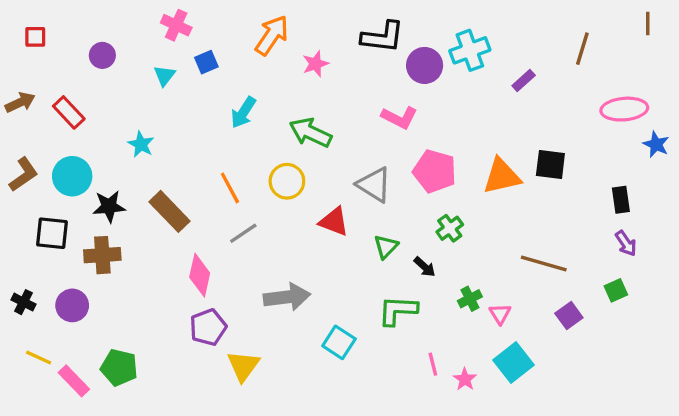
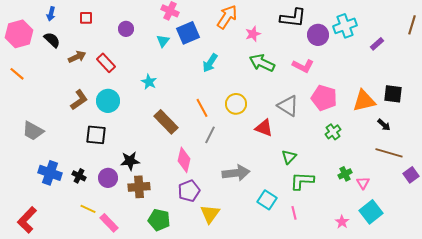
blue square: (206, 62) -> (188, 33), size x1.6
green arrow: (310, 133) -> (262, 63), moved
black star: (109, 206) -> (130, 161), moved
gray line: (243, 233) -> (210, 135), turned -30
green triangle: (386, 247) -> (289, 157), moved
brown cross: (102, 255) -> (139, 187), moved
black arrow: (425, 267) -> (384, 125), moved
purple square: (569, 316) -> (411, 175), moved
pink line: (433, 364) -> (294, 213), moved
green pentagon: (119, 368) -> (159, 220), moved

